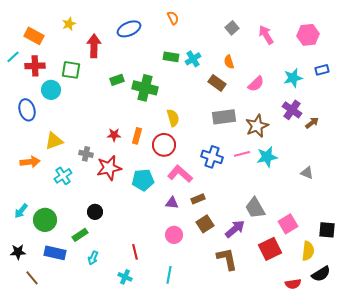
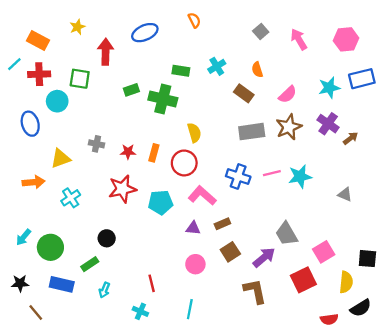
green rectangle: (171, 57) -> (181, 71), moved
blue rectangle: (322, 70) -> (362, 79), size x1.6
brown star: (257, 126) -> (289, 127), moved
gray cross: (86, 154) -> (97, 144), moved

